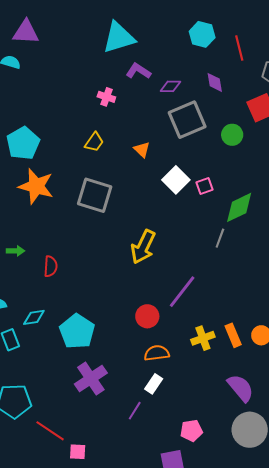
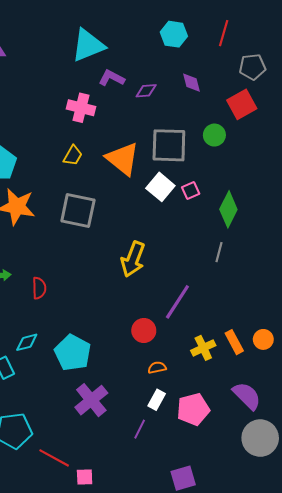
red line: (239, 48) -> (224, 33), moved, turned 35
pink cross: (106, 97) -> (81, 108), size x1.5
gray square: (187, 120) -> (169, 145), moved, turned 30
orange triangle: (142, 150) -> (123, 159), size x2.0
green diamond: (239, 207) -> (228, 209), turned -32
gray line: (220, 238) -> (219, 252), moved
orange semicircle: (157, 353) -> (157, 368), size x0.7
pink pentagon: (191, 431) -> (193, 409), moved, size x1.4

